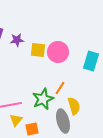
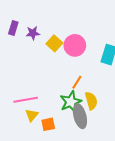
yellow square: (38, 50) -> (54, 43), turned 35
green star: (43, 99) -> (71, 102), moved

